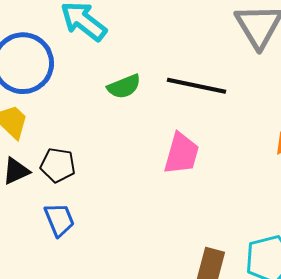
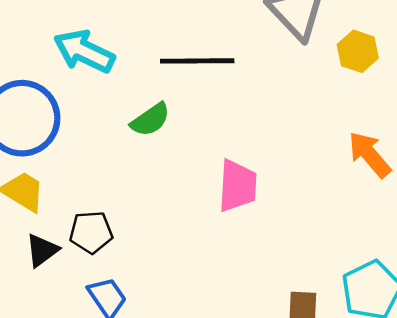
black line: (197, 86) -> (197, 61), moved

